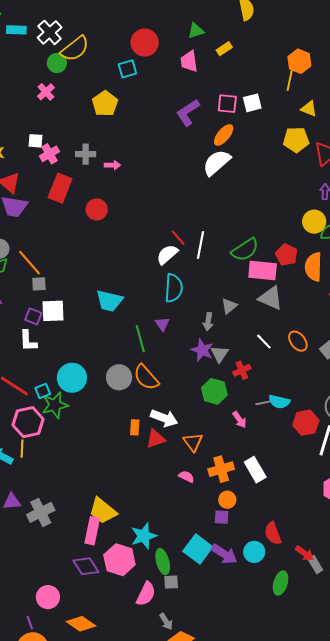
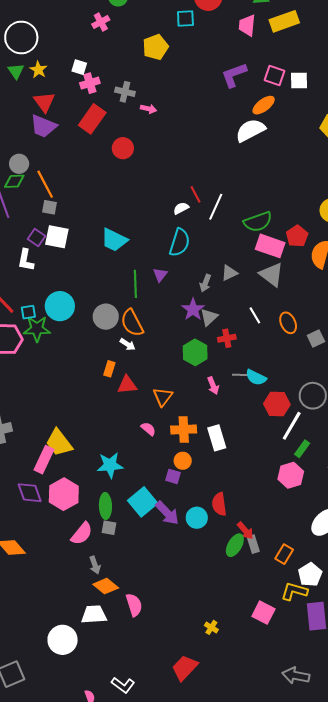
yellow rectangle: (224, 49) -> (284, 21), size x1.8
white semicircle: (167, 254) -> (181, 208), size x0.7
white arrow: (164, 418) -> (128, 344), moved, size x0.6
cyan star: (144, 536) -> (110, 465), moved
green ellipse: (281, 583) -> (235, 545), moved

